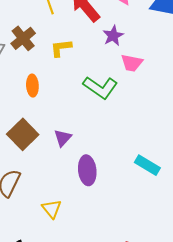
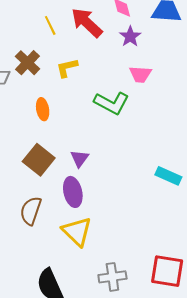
purple star: (113, 36) -> (130, 36), moved
purple ellipse: (87, 170) -> (73, 192), moved
yellow triangle: (52, 209) -> (77, 231), size x1.5

